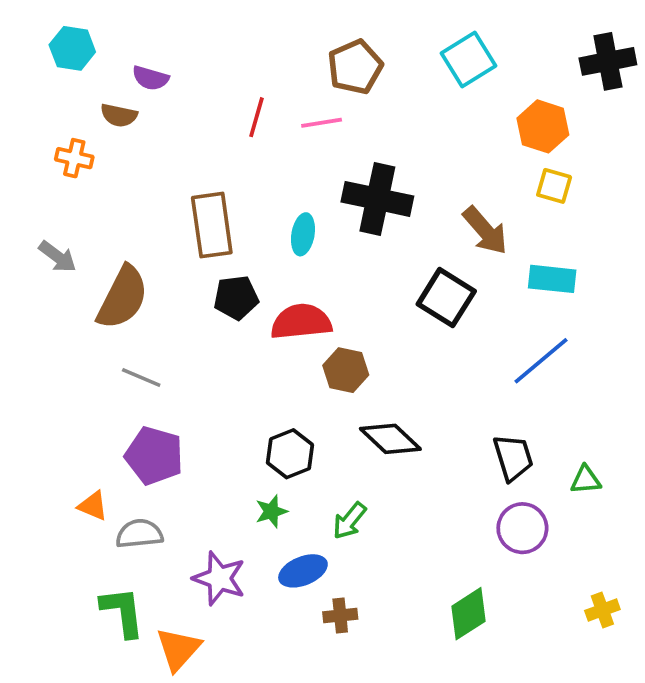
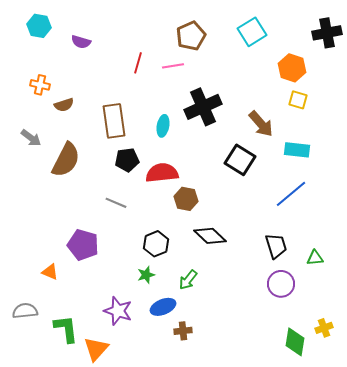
brown semicircle: (119, 115) -> (64, 105), moved, turned -30
black cross: (377, 199) -> (203, 107), turned -36
gray line: (141, 378) -> (116, 203), moved
gray semicircle: (139, 534) -> (25, 311), moved
green diamond: (468, 614) -> (295, 342), moved, turned -48

